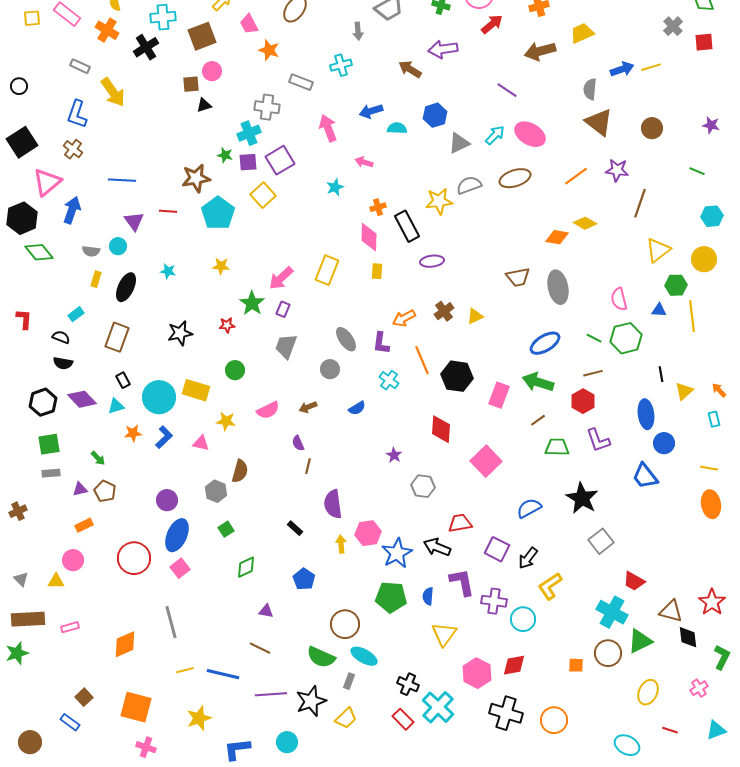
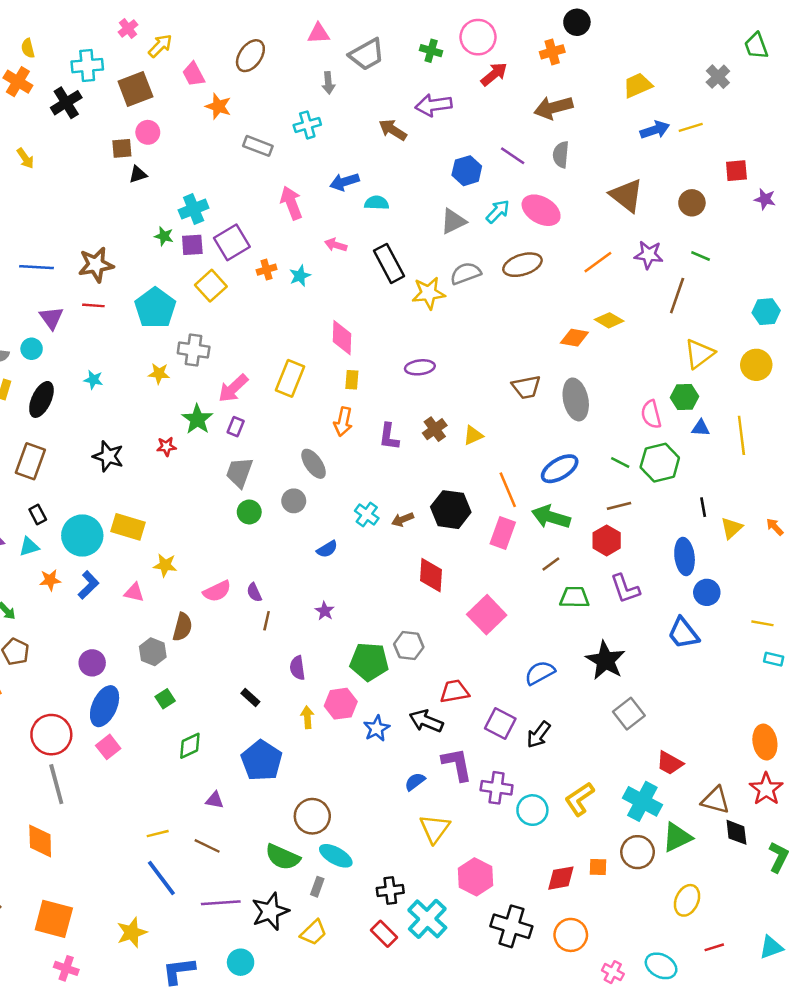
yellow trapezoid: (582, 33) -> (638, 85), moved
red square: (704, 42) -> (736, 171), moved
gray semicircle: (590, 89) -> (561, 155), moved
yellow arrow: (113, 92) -> (25, 158), size x0.6
gray cross: (267, 107) -> (194, 350), moved
blue hexagon: (435, 115) -> (467, 171), moved
green line: (697, 171) -> (701, 256), moved
brown star: (196, 178) -> (96, 265), moved
orange cross: (378, 207) -> (267, 270), moved
black rectangle: (407, 226) -> (389, 263), moved
green hexagon: (676, 285) -> (685, 397), moved
orange arrow: (404, 318) -> (343, 422), moved, turned -50
black star: (180, 333) -> (108, 456), turned 30
purple L-shape: (381, 343) -> (389, 437), moved
orange line: (422, 360) -> (508, 490), moved
green circle: (235, 370) -> (249, 512), moved
brown arrow: (308, 407) -> (403, 519), moved
pink semicircle: (268, 410) -> (217, 591), moved
cyan rectangle: (714, 419) -> (774, 659), moved, turned -63
purple star: (394, 455) -> (325, 611), moved
purple semicircle: (333, 504) -> (297, 668), size x0.7
orange ellipse: (711, 504) -> (765, 742), moved
blue star: (397, 553) -> (377, 728), size x0.7
blue pentagon: (304, 579) -> (262, 761), size x1.5
yellow L-shape: (550, 586) -> (579, 799), moved
blue semicircle: (428, 596) -> (415, 782), turned 48
green pentagon: (391, 597) -> (369, 662), moved
gray line: (171, 622) -> (56, 784), moved
orange diamond: (125, 644) -> (40, 841), turned -68
red diamond: (514, 665) -> (561, 878), moved
yellow line: (185, 670) -> (158, 834), moved
blue line: (223, 674) -> (161, 878), turned 40
black cross: (408, 684) -> (390, 890), turned -30
pink cross: (699, 688) -> (613, 972), moved, turned -30
red line: (670, 730) -> (714, 947), turned -35

